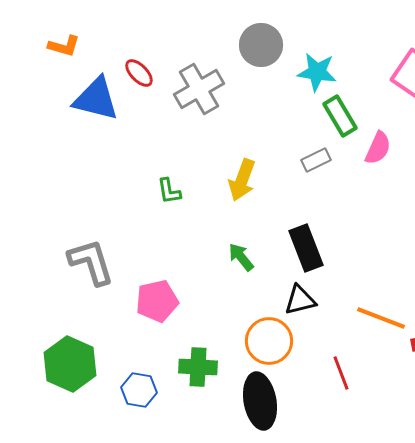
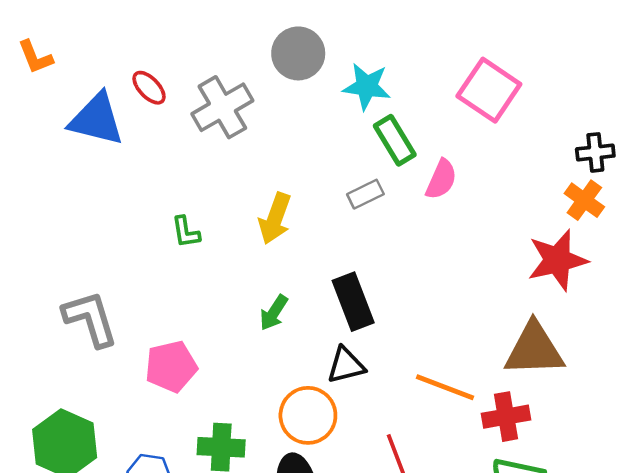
orange L-shape: (64, 46) -> (35, 57), moved, turned 52
green arrow: (241, 257) -> (274, 313), turned -108

